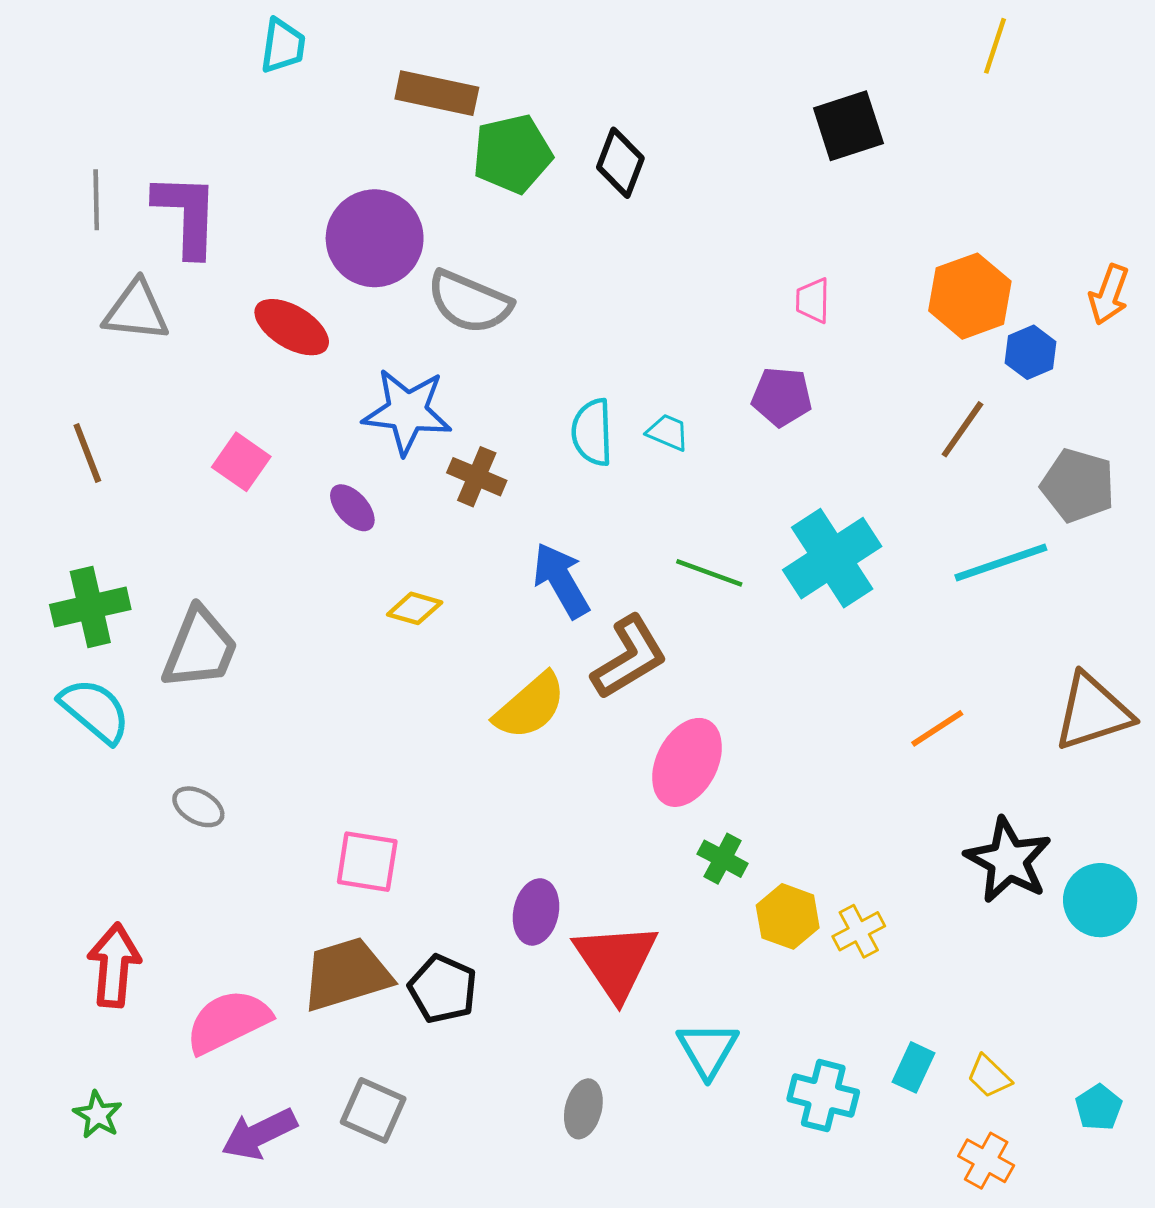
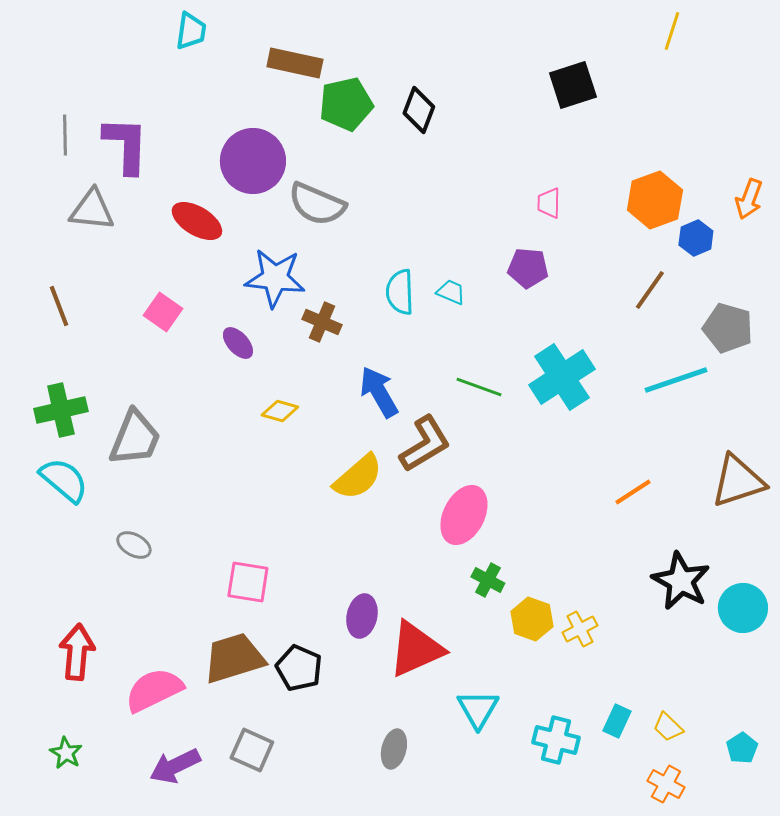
red triangle: (616, 961) -> (416, 649), turned 40

